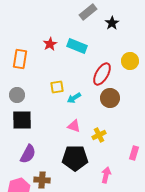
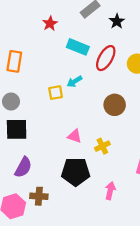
red star: (50, 44) -> (50, 24), moved
red ellipse: (102, 74) -> (106, 58), moved
cyan arrow: (74, 98) -> (75, 81), moved

